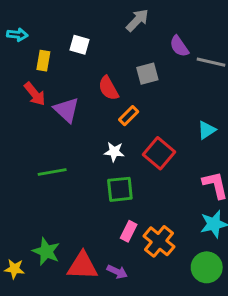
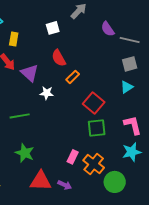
white square: (79, 45) -> (53, 28), moved, turned -32
gray square: (147, 74) -> (130, 64), moved
white star: (114, 152) -> (47, 93), moved
green square: (120, 189) -> (97, 128), moved
green star: (46, 251) -> (25, 153), moved
green circle: (207, 267) -> (115, 182), moved

